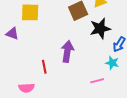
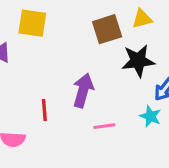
pink line: (97, 81) -> (104, 126), moved

